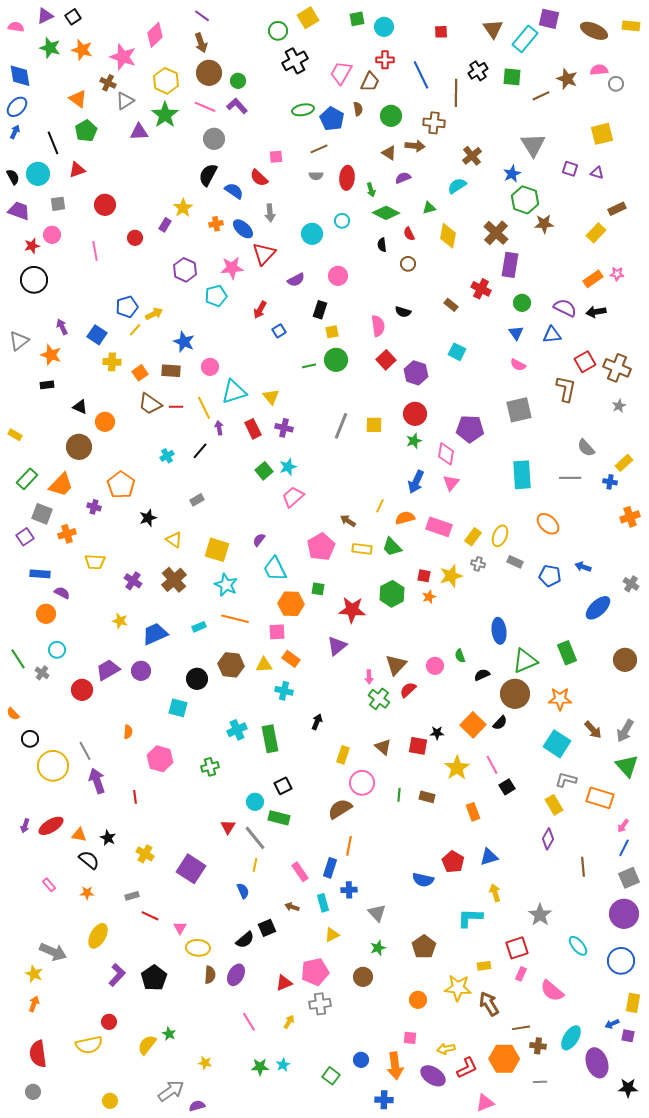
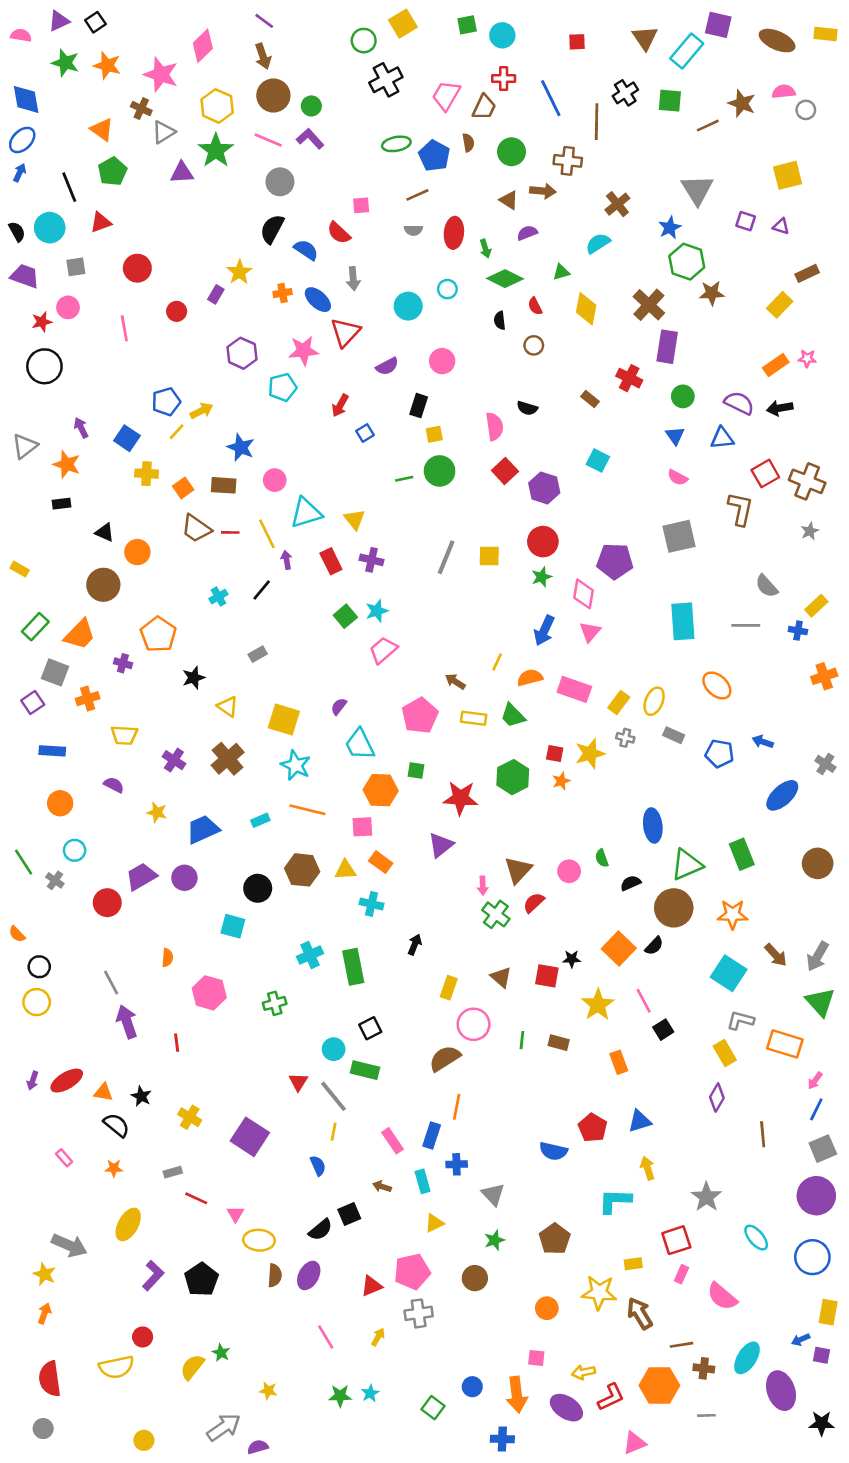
purple semicircle: (62, 593) -> (114, 785), moved
yellow circle: (53, 766) -> (37, 1002), moved, size x0.7

